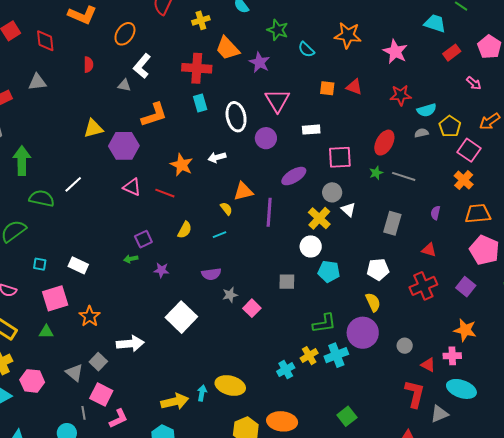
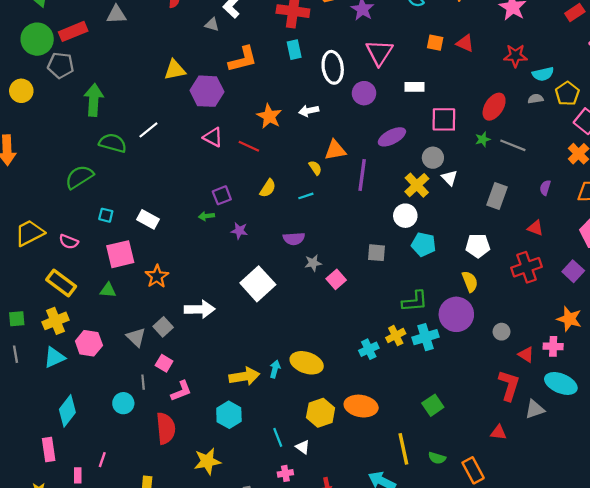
pink square: (101, 394) -> (164, 363), size x0.7

